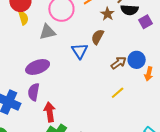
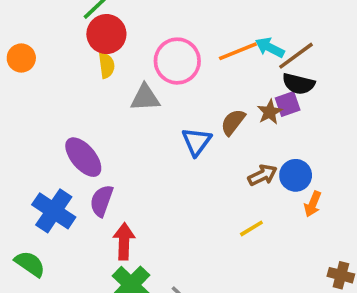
brown star: (107, 14) -> (270, 112), moved
purple square: (145, 22) -> (288, 104), moved
purple ellipse: (38, 67) -> (83, 157), moved, turned 60

